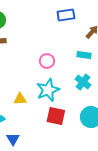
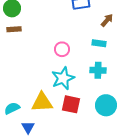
cyan cross: (83, 82) -> (98, 70), turned -35
yellow triangle: (20, 99) -> (42, 102), moved, size x1.6

